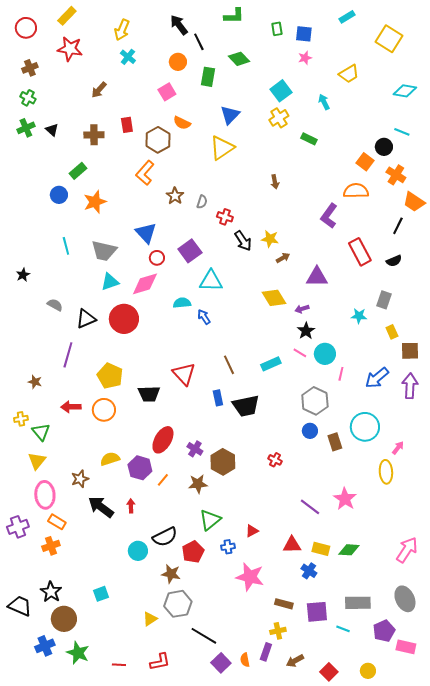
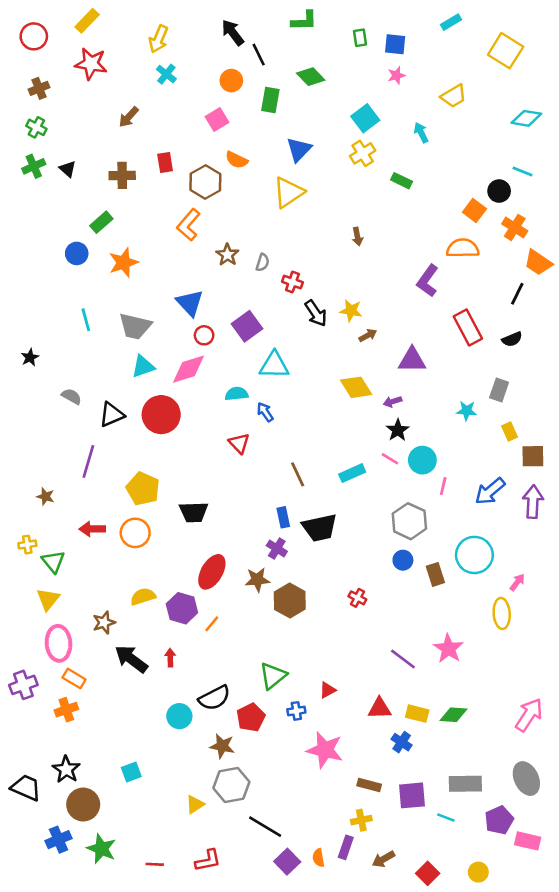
red triangle: (184, 374) -> (239, 443), moved, size x0.7
purple cross: (195, 449) -> (277, 548), moved
brown star: (198, 484) -> (257, 580), moved

